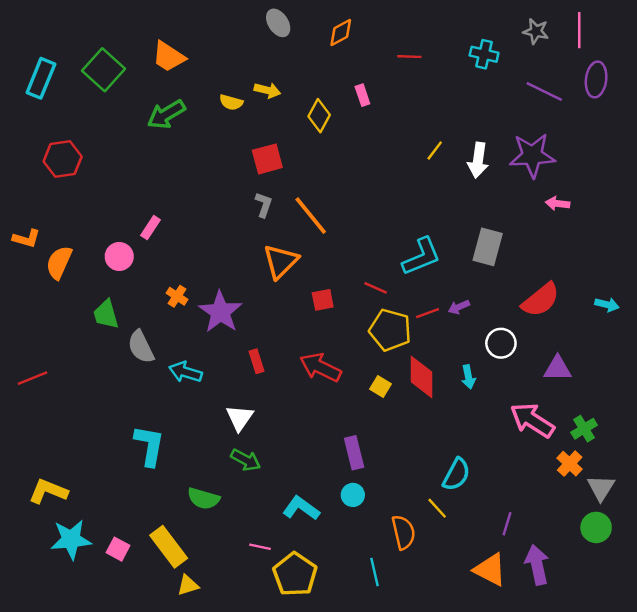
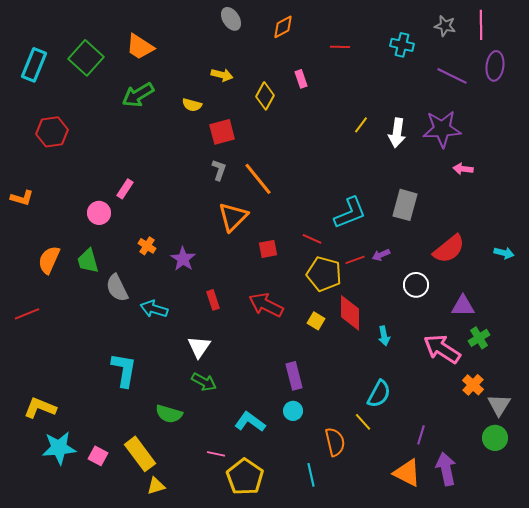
yellow semicircle: (231, 102) -> (192, 105), moved
orange semicircle: (59, 263) -> (49, 260), moved
purple star: (220, 312) -> (183, 259), size x0.7
cyan arrow: (468, 377) -> (384, 336), moved
green cross: (584, 429) -> (479, 338), moved

